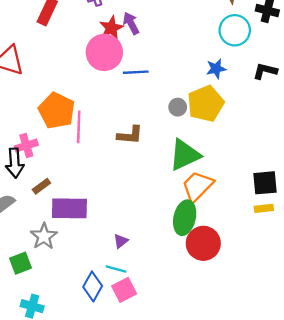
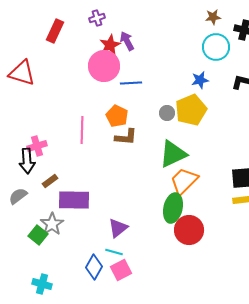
orange pentagon: (57, 111) -> (117, 116), moved, size x0.7
purple triangle: (121, 241) -> (118, 228), size x1.5
green square: (21, 263) -> (38, 235), moved, turned -30

